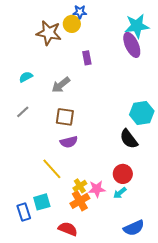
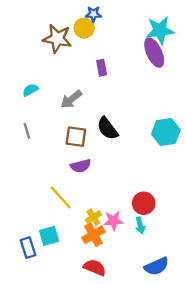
gray line: (23, 112) -> (27, 131), turned -64
black semicircle: (129, 139) -> (107, 128), moved
cyan arrow: (120, 193) -> (140, 225), turned -64
red semicircle: (68, 229) -> (95, 267), moved

